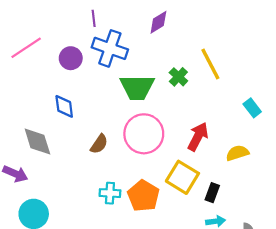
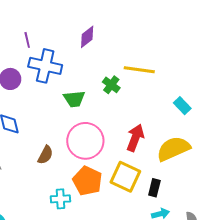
yellow line: (210, 64) -> (139, 70), turned -48
green trapezoid: (137, 87) -> (74, 99), size x0.7
yellow semicircle: (237, 153) -> (173, 149), size x1.6
orange pentagon: (143, 196) -> (87, 181), moved

